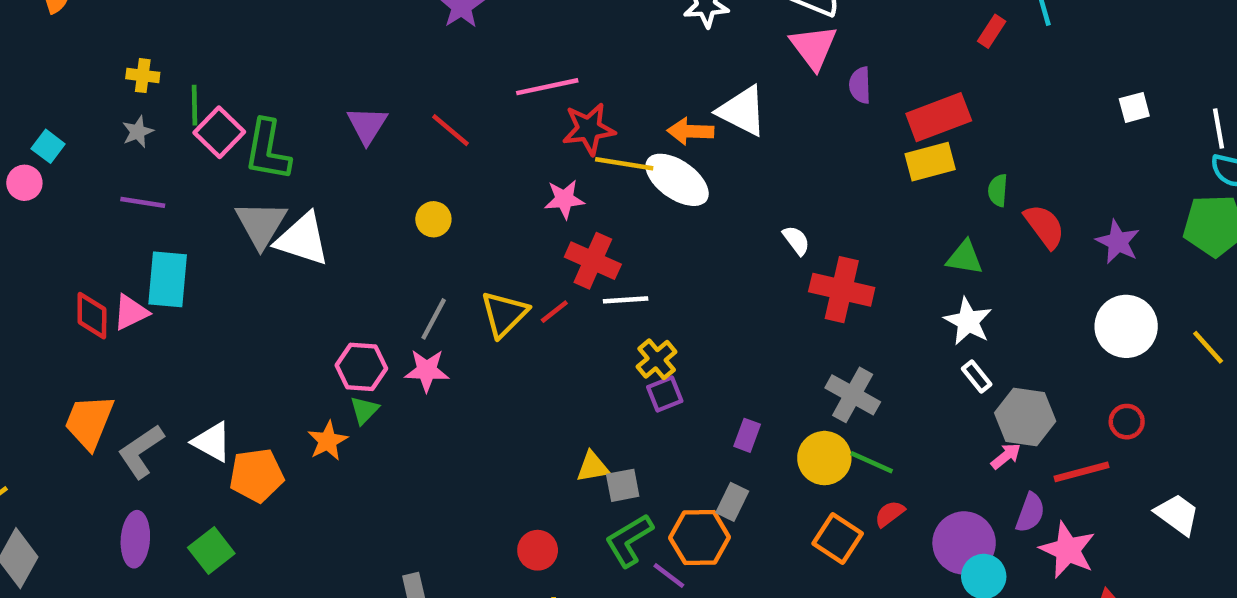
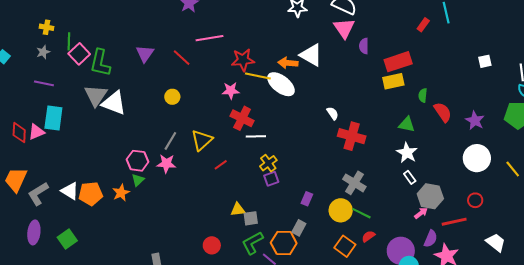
pink line: (547, 87) -> (210, 38), moved
red line: (554, 312) -> (221, 165), moved
orange pentagon: (257, 475) -> (91, 194), moved

